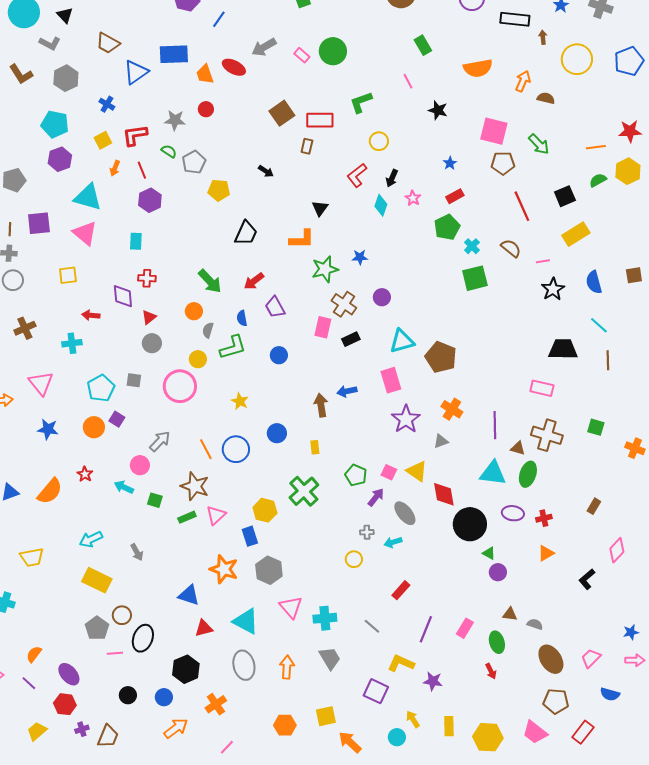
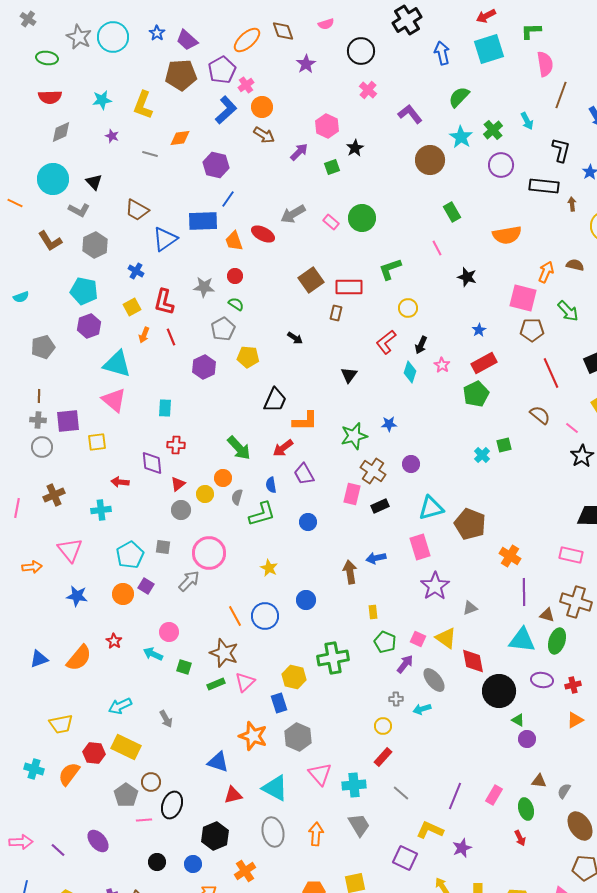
blue line: (219, 19) -> (228, 199), moved
orange arrow: (523, 81) -> (546, 272), moved
red L-shape: (135, 135) -> (164, 302), turned -68
green semicircle: (169, 151) -> (236, 304), moved
red rectangle: (455, 196) -> (484, 363), size x1.4
purple hexagon: (150, 200) -> (204, 367), moved
purple square: (39, 223) -> (68, 421), moved
orange L-shape: (302, 239) -> (305, 421), moved
cyan cross: (472, 246) -> (482, 455), moved
pink line: (543, 261) -> (572, 428), turned 48
green square: (475, 278) -> (504, 445), size x0.6
yellow circle: (198, 359) -> (205, 494), moved
orange cross: (452, 409) -> (510, 556), moved
gray arrow: (160, 441) -> (189, 581), moved
yellow rectangle: (315, 447) -> (373, 612), moved
green cross: (304, 491) -> (333, 658), turned 32
red rectangle: (401, 590) -> (383, 757), moved
gray semicircle: (535, 624) -> (564, 791), turned -77
orange semicircle: (34, 654) -> (69, 774), moved, size x1.4
purple star: (433, 681) -> (462, 848), turned -30
red hexagon: (65, 704) -> (94, 753), moved

